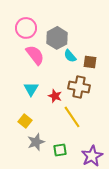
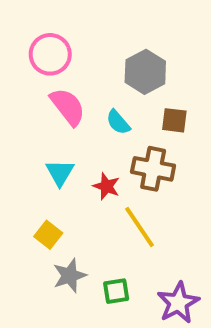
gray hexagon: (57, 38) -> (145, 72), moved
cyan semicircle: (70, 56) -> (118, 122), moved

